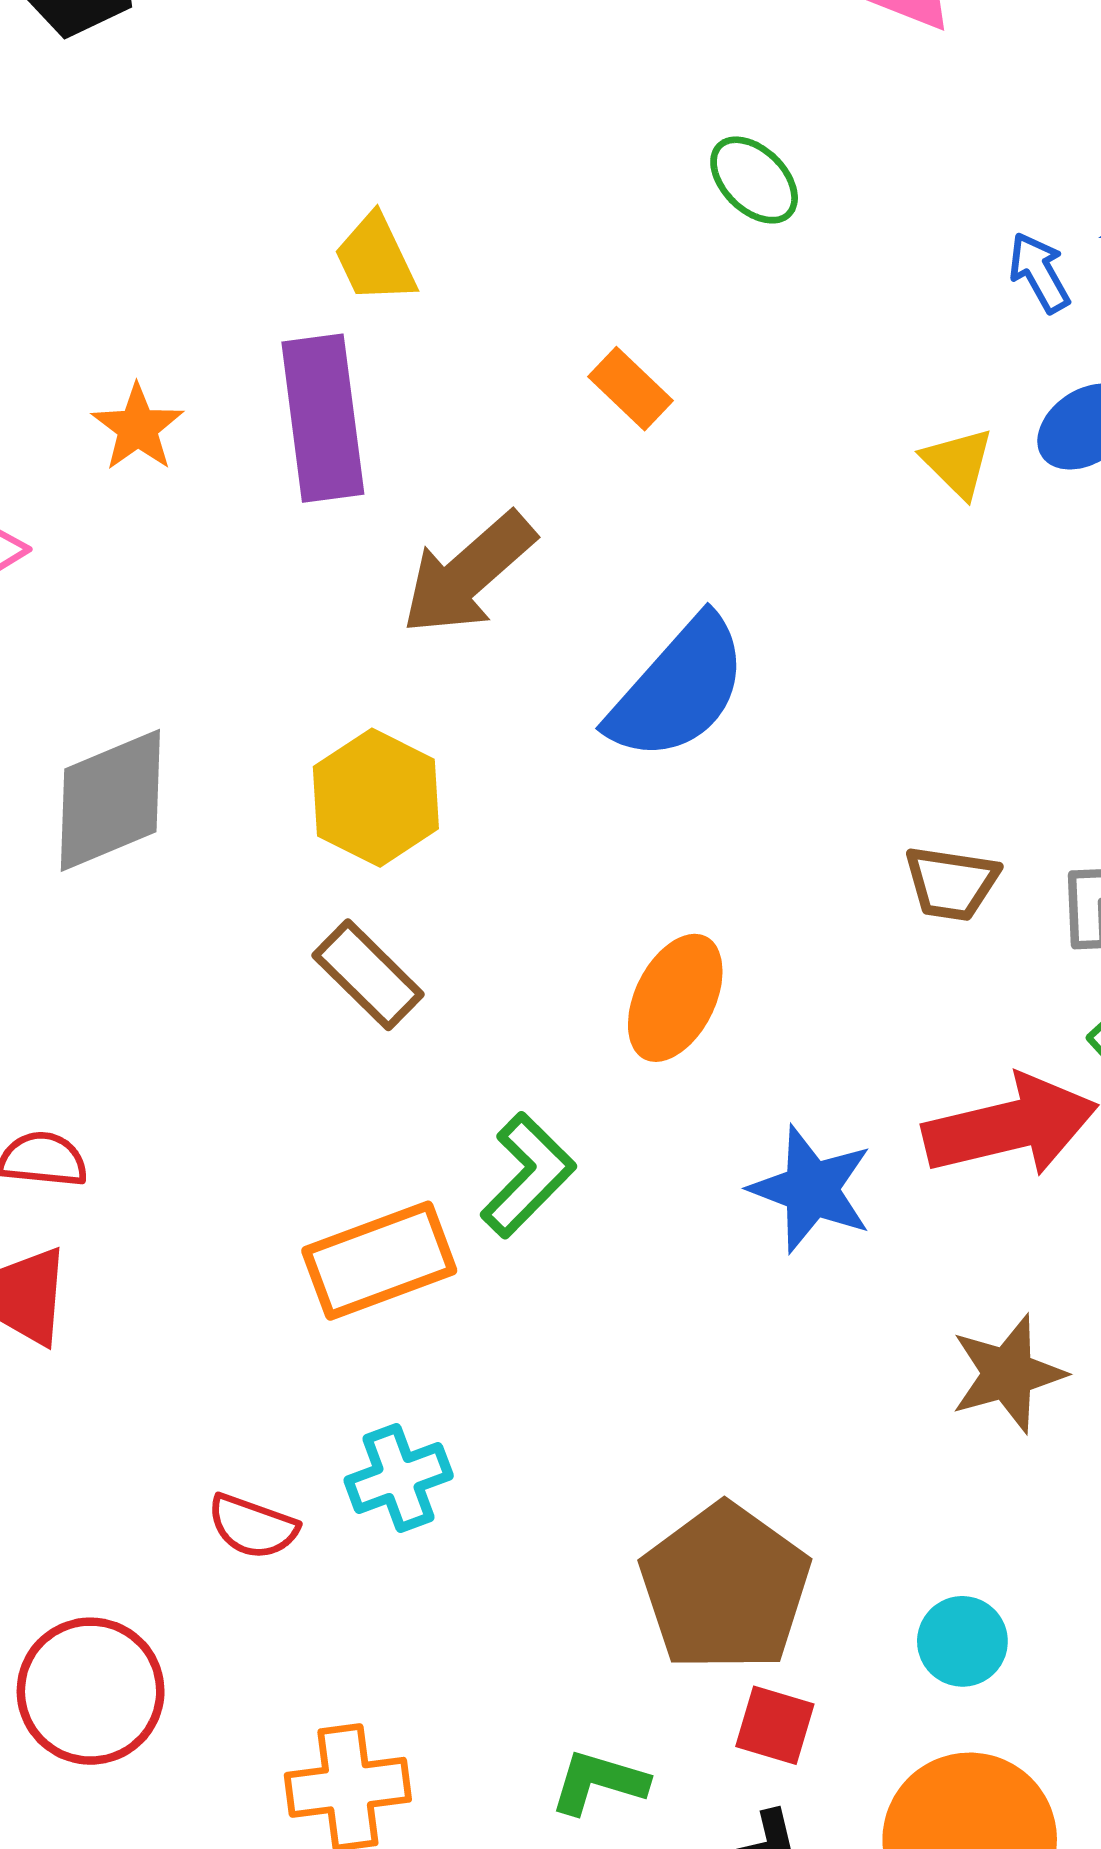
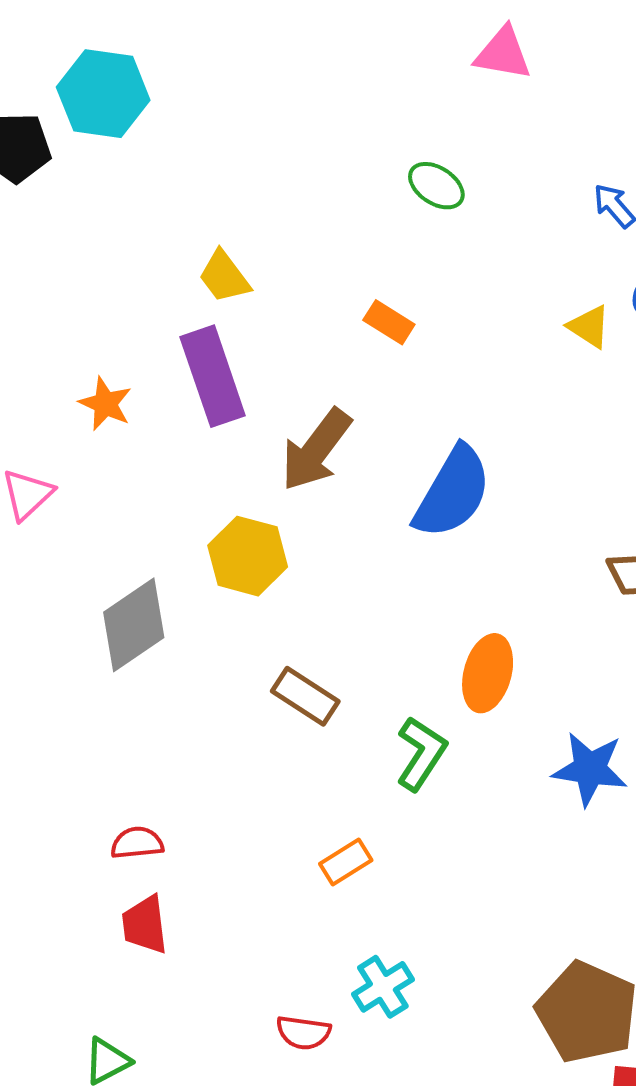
yellow hexagon: (376, 798) -> (248, 556), moved
green L-shape: (528, 1175) -> (421, 753), moved
orange rectangle: (379, 1261) -> (346, 862), size x0.6

